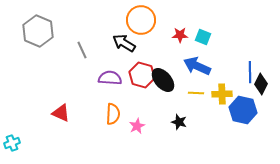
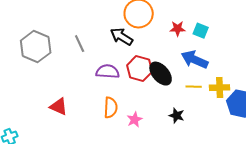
gray hexagon: (38, 31) -> (36, 47), moved

